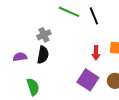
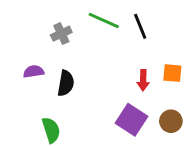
gray cross: (44, 35) -> (61, 34), moved
purple semicircle: (20, 57) -> (34, 72), moved

